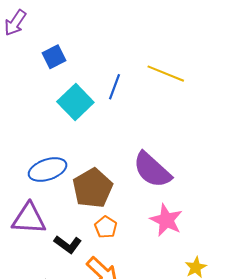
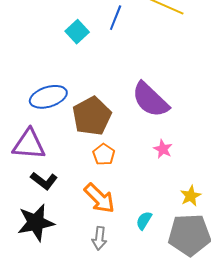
cyan square: (75, 102) -> (77, 32), size x0.7
pink star: (166, 220) -> (163, 149), size x0.6
black L-shape: (68, 244) -> (44, 181), moved

